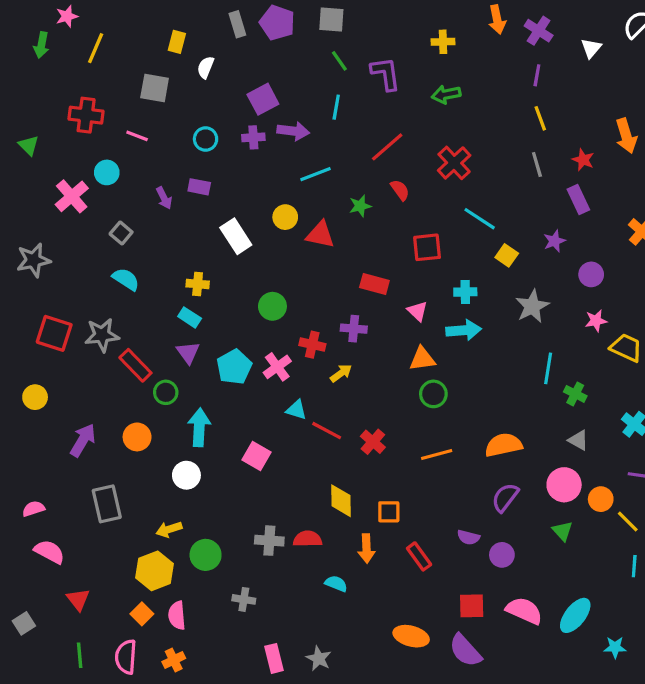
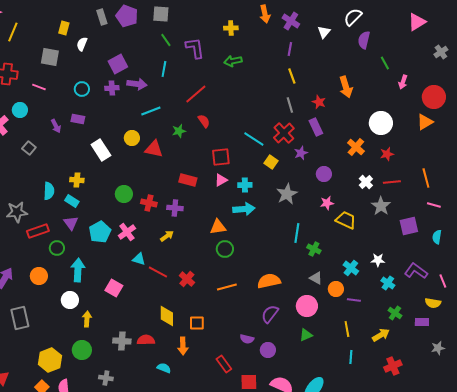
red cross: (454, 163) -> (284, 133), moved
cyan semicircle: (126, 279) -> (49, 191), moved, turned 60
pink triangle: (417, 311) -> (221, 180), moved, turned 48
red cross: (312, 345) -> (149, 203), moved
red rectangle: (135, 365) -> (38, 231), turned -65
orange circle: (601, 499) -> (336, 289), moved
yellow line: (628, 521) -> (347, 329), turned 35
yellow arrow: (169, 529) -> (87, 319), moved, turned 112
green triangle: (562, 531) -> (306, 335), turned 48
red rectangle: (419, 556) -> (224, 364), moved

